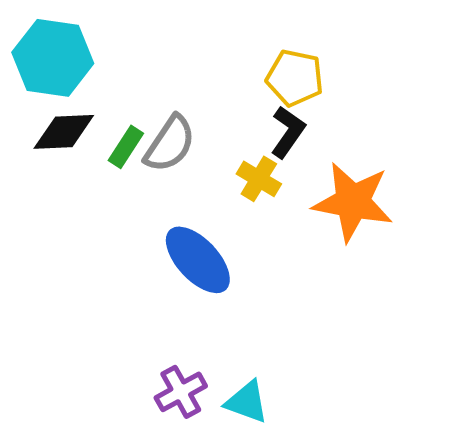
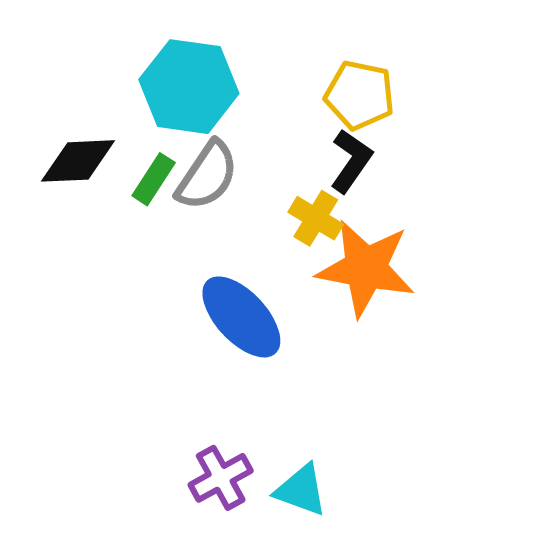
cyan hexagon: (53, 58) -> (189, 87), moved
orange star: (353, 202) -> (366, 268), moved

